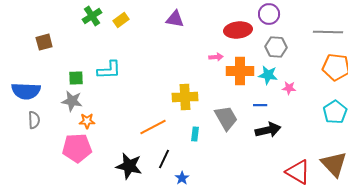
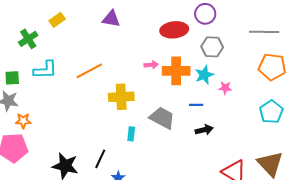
green cross: (92, 16) -> (28, 39), moved
pink arrow: (216, 57) -> (151, 65), moved
cyan star: (268, 75) -> (204, 75), turned -30
gray trapezoid: (226, 118) -> (162, 118), turned -32
orange line: (153, 127) -> (89, 71), moved
black arrow: (268, 130) -> (204, 130), size x0.7

